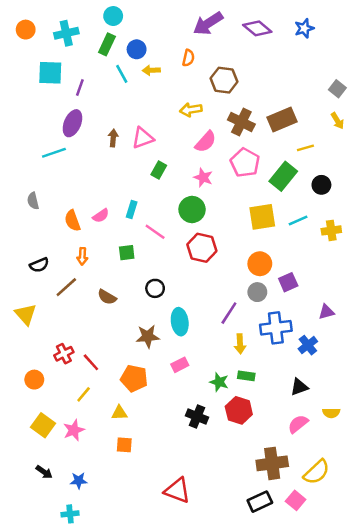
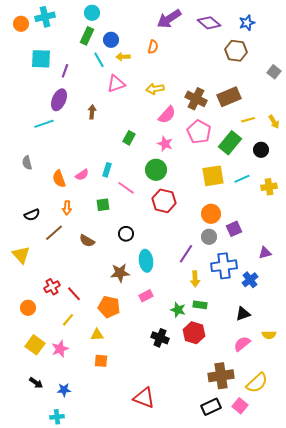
cyan cross: (66, 33) -> (45, 17), moved
brown hexagon: (224, 80) -> (236, 51), moved
yellow arrow: (337, 121) -> (274, 122), moved
pink triangle: (143, 138) -> (116, 84), moved

